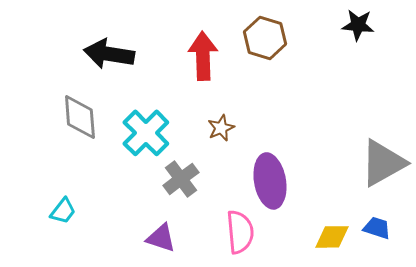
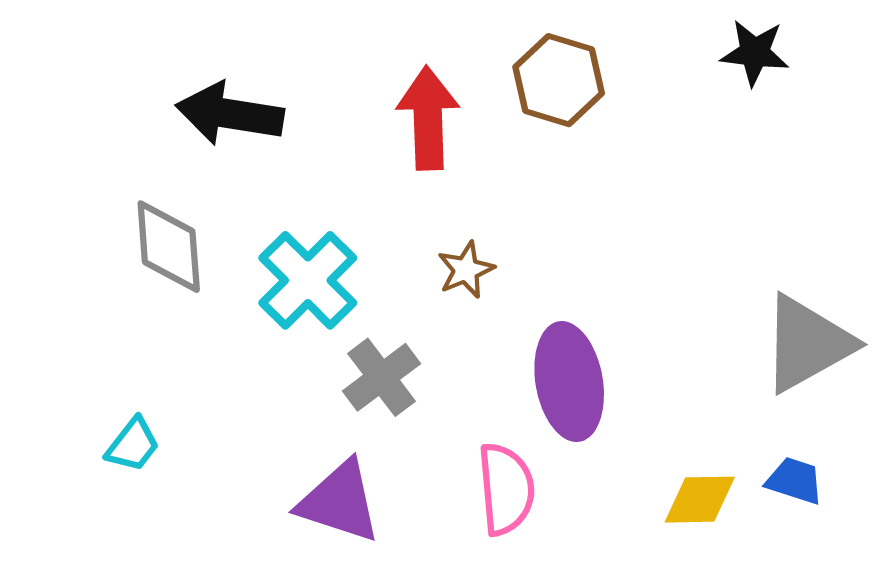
purple triangle: (161, 238) -> (339, 502), size x1.4

